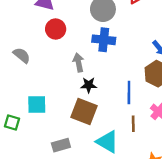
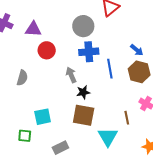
gray semicircle: (22, 55) -> (22, 78), turned 77
blue line: (129, 92) -> (110, 69), moved
cyan triangle: (107, 142) -> (108, 137), turned 40
gray rectangle: (61, 145) -> (60, 148), moved

